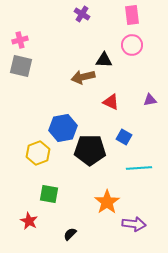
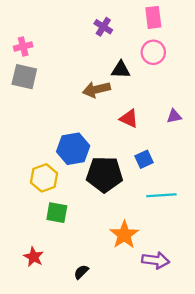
purple cross: (82, 14) -> (103, 27), moved
blue square: (124, 137) -> (144, 159), turned 35
green square: (49, 194) -> (57, 213), moved

